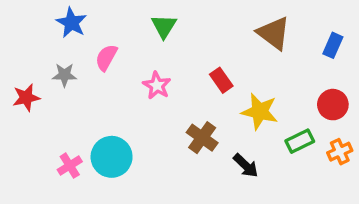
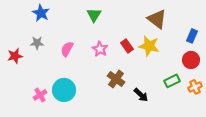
blue rectangle: (333, 45) -> (192, 36), moved
pink semicircle: (106, 58) -> (67, 49), moved
pink star: (157, 85) -> (100, 49), moved
yellow star: (260, 112) -> (149, 46), moved

